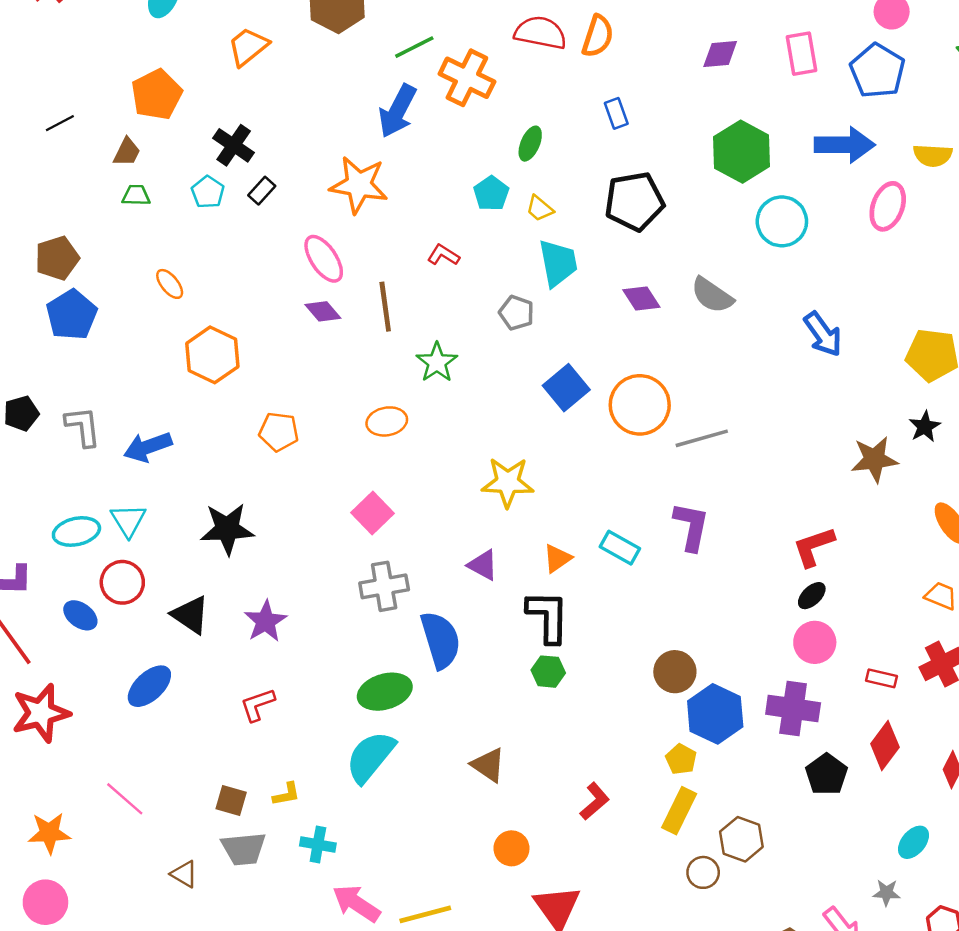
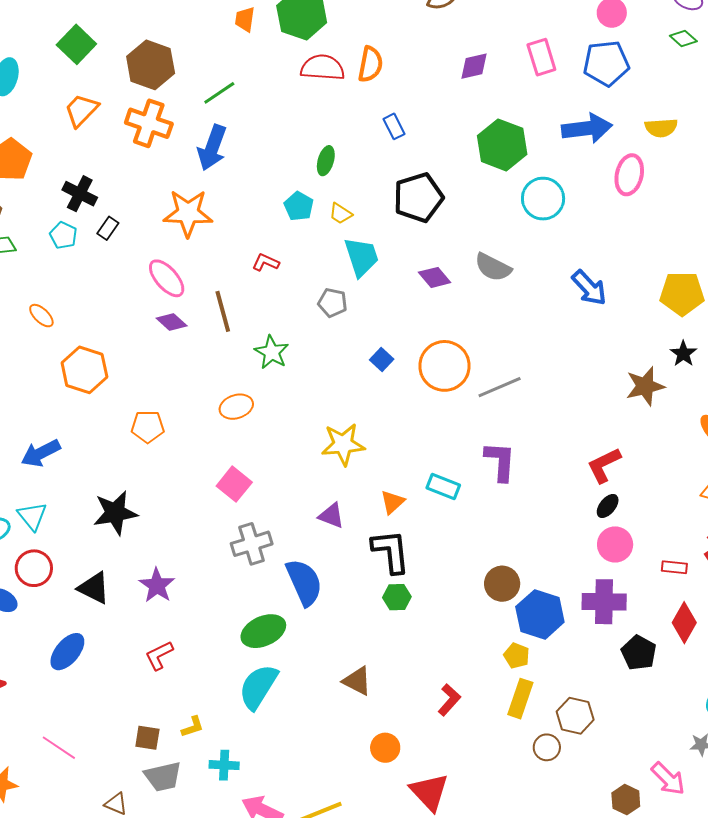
blue pentagon: (877, 71) -> (606, 63), turned -30
orange cross: (467, 78) -> (149, 123), moved
blue square: (566, 388) -> (382, 359), size x0.6

